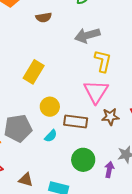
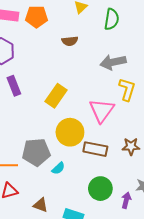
pink triangle: (96, 92) -> (102, 110), moved
yellow circle: (50, 107) -> (70, 132), size x1.4
cyan semicircle: (51, 136) -> (58, 168), moved

